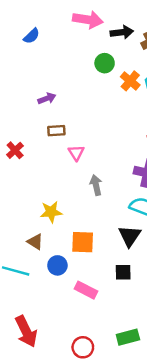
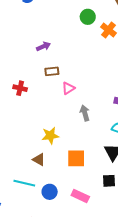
red cross: (15, 150) -> (20, 88), turned -32
pink triangle: (76, 153) -> (68, 88), turned 32
blue circle: (57, 265) -> (50, 192), moved

